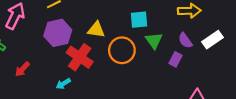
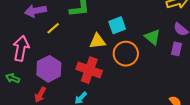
cyan square: (139, 20) -> (117, 25), moved
purple hexagon: (58, 33) -> (49, 69), moved

